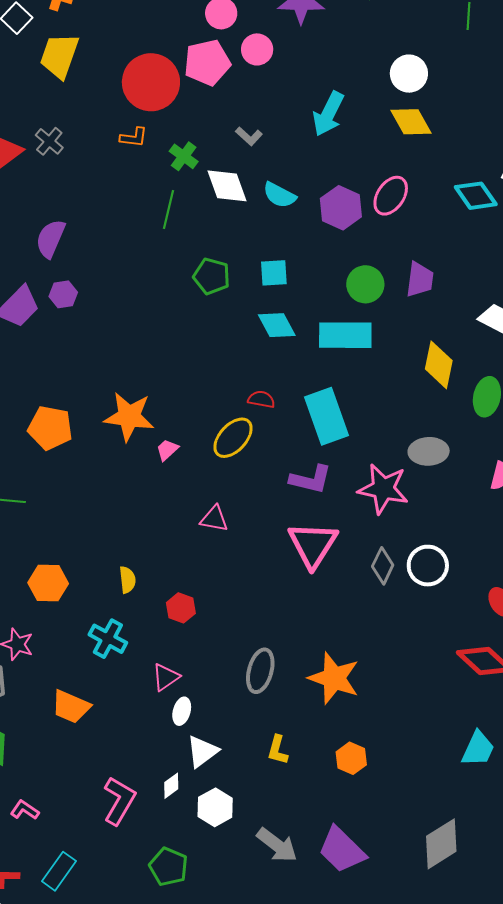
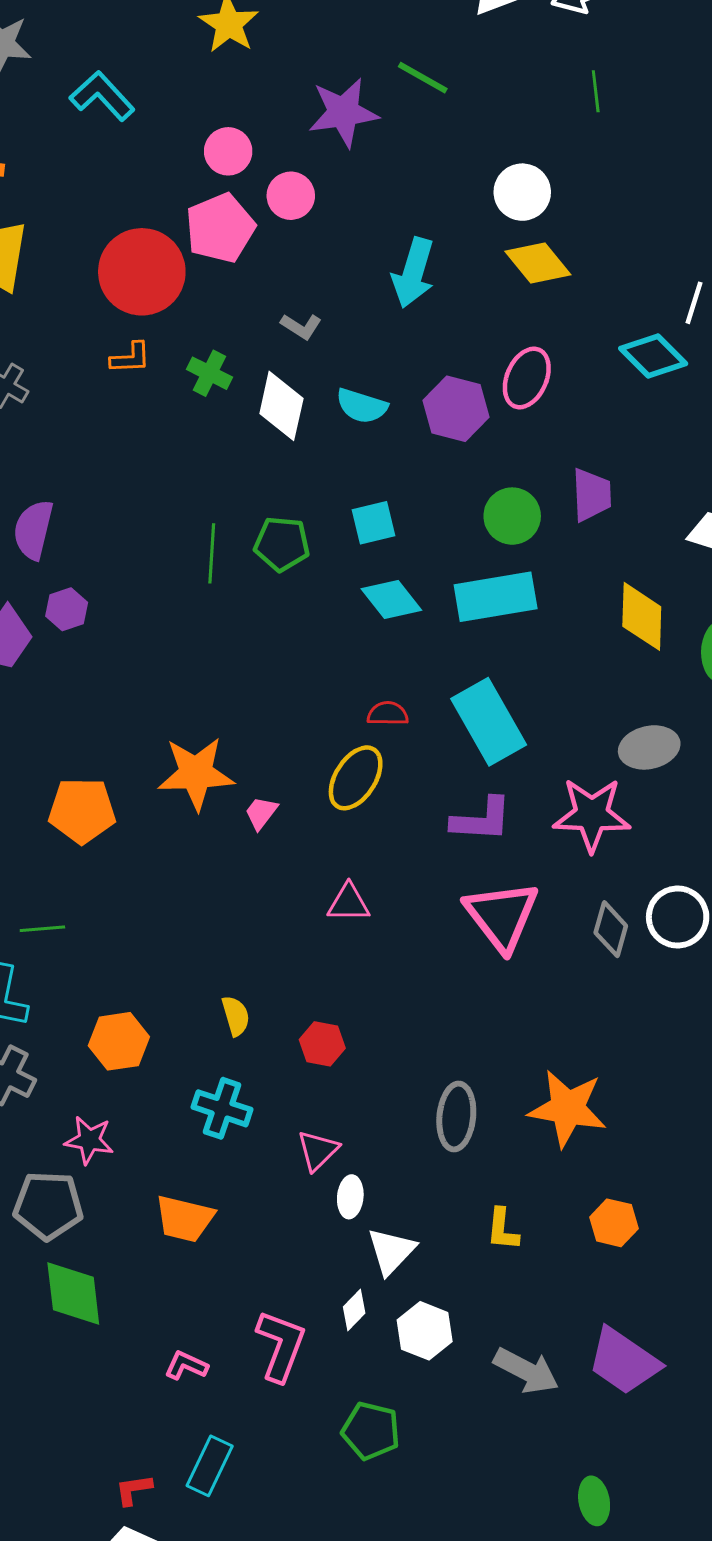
white diamond: (227, 186) -> (281, 406), turned 42
green line: (168, 210) -> (212, 553), moved
pink L-shape: (25, 810) -> (186, 1366), moved

